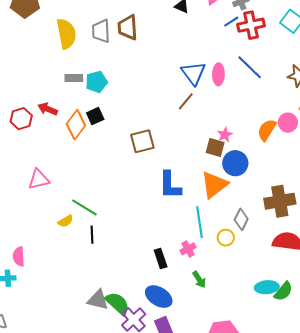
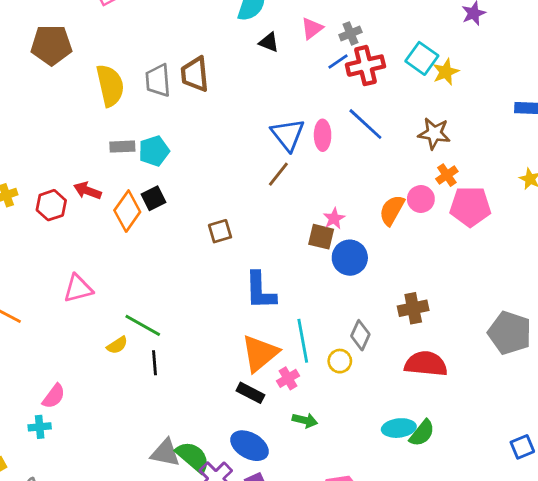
brown square: (142, 141) -> (220, 231), size x0.7
orange triangle: (214, 185) -> (260, 353), moved
brown cross: (280, 201) -> (413, 308), size x0.7
pink semicircle: (19, 256) -> (54, 396), turned -138
black rectangle: (161, 258) -> (250, 393), turned -42
green arrow: (199, 280) -> (305, 420), turned -42

